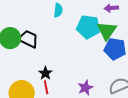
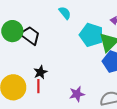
cyan semicircle: (58, 10) -> (65, 13), turned -56

